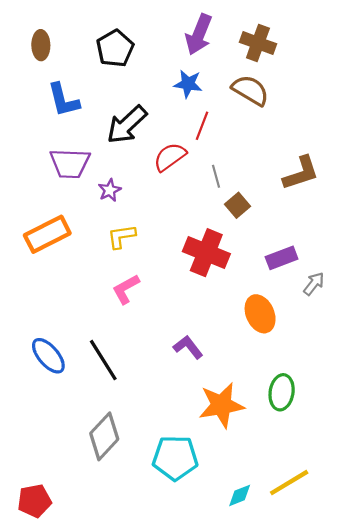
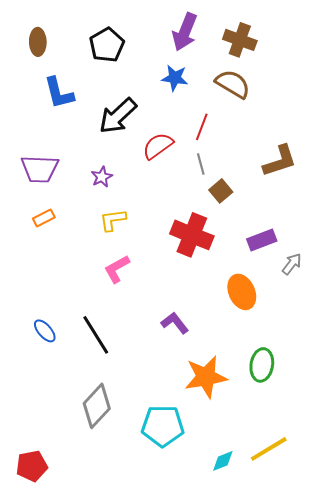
red line: (202, 126) -> (202, 127), moved
purple trapezoid: (70, 163) -> (40, 169), moved
orange rectangle: (47, 234) -> (44, 218), size x0.5
blue ellipse: (48, 356) -> (45, 331), size x0.7

